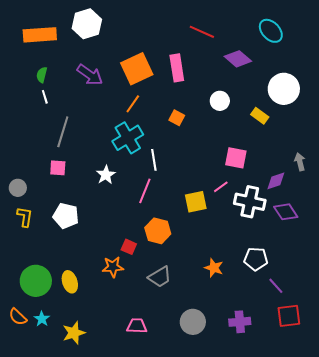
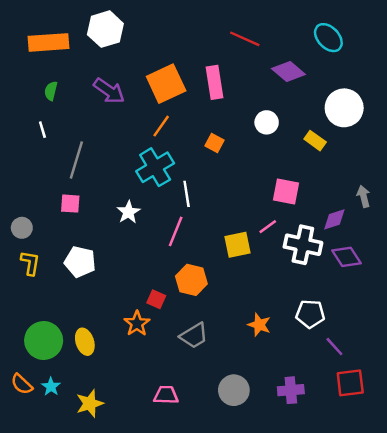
white line: (45, 97) -> (42, 130), moved
orange star: (113, 267) -> (137, 324), turned -30

